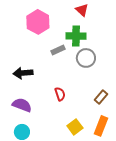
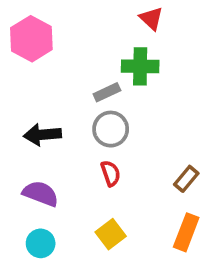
pink hexagon: (38, 22) -> (31, 39), moved
gray circle: (86, 58) -> (111, 129), moved
yellow square: (75, 127) -> (111, 234), moved

